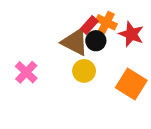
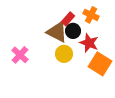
orange cross: (106, 22) -> (91, 15), moved
red star: (131, 34) -> (89, 43), moved

